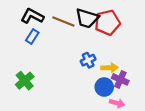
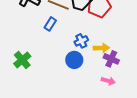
blue rectangle: (32, 37) -> (50, 24), moved
blue circle: (104, 87) -> (74, 60), moved

